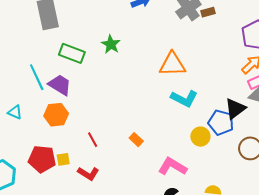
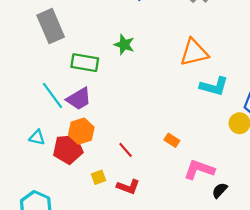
purple trapezoid: (60, 85) -> (79, 99), turned 130
red pentagon: (42, 159) -> (68, 149), moved
pink L-shape: (172, 167) -> (199, 170), moved

